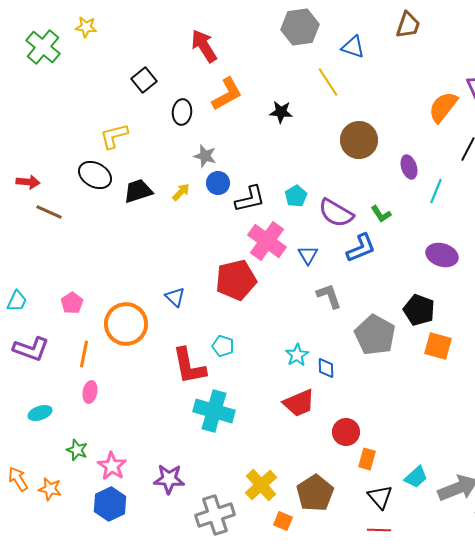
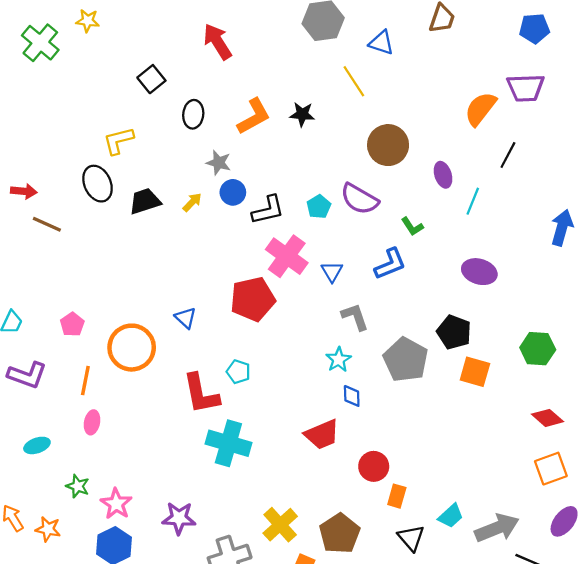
orange L-shape: (227, 94) -> (254, 116), moved
black ellipse: (95, 175) -> (98, 184), turned 36
purple semicircle: (336, 213) -> (359, 199), moved
cyan star: (297, 355) -> (338, 360), moved

